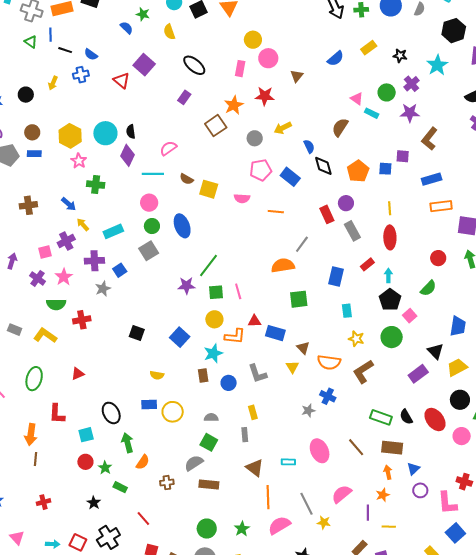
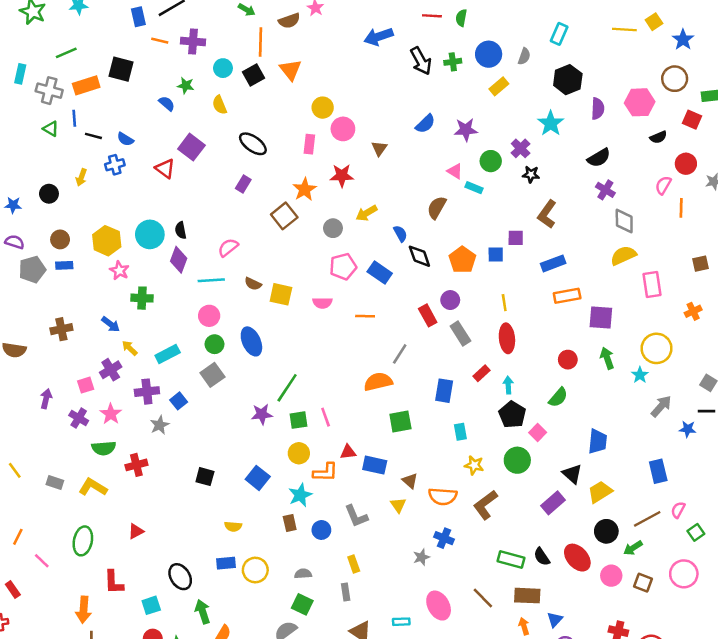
yellow rectangle: (369, 48) -> (499, 86), moved
black star: (400, 56) -> (531, 174), moved
purple star: (410, 113) -> (466, 130), moved

